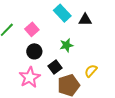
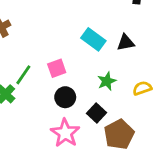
pink square: (32, 29) -> (57, 68), turned 32
yellow semicircle: (91, 71) -> (142, 88), moved, turned 40

